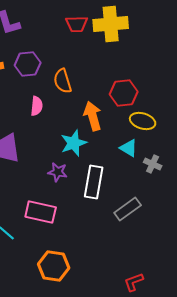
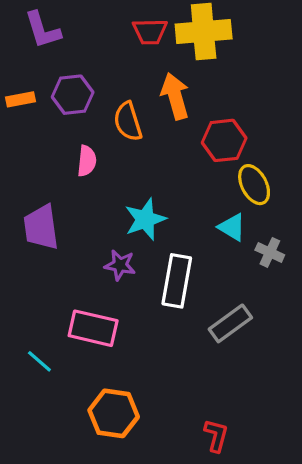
orange arrow: (93, 116) -> (175, 96), moved
yellow ellipse: (143, 121) -> (254, 185), turned 45
red L-shape: (134, 282) -> (216, 436), moved, turned 125

